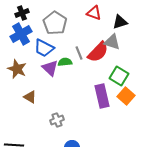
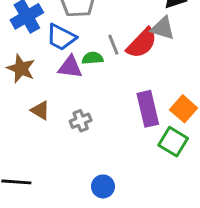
purple triangle: (50, 68) -> (70, 67), turned -36
green square: (119, 76) -> (173, 142), moved
gray cross: (57, 120) -> (81, 121), moved

